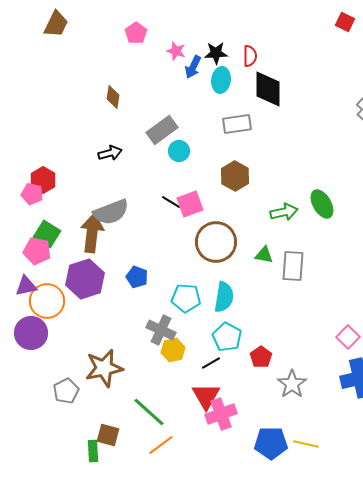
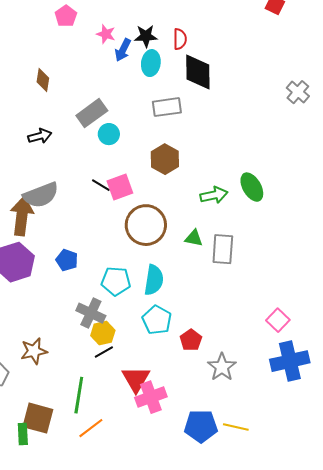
black line: (211, 363) -> (104, 352), moved
brown star: (104, 368) -> (34, 351), size x0.7
green line: (149, 412) -> (79, 395), turned 57
brown square: (108, 435) -> (38, 418), size x1.4

